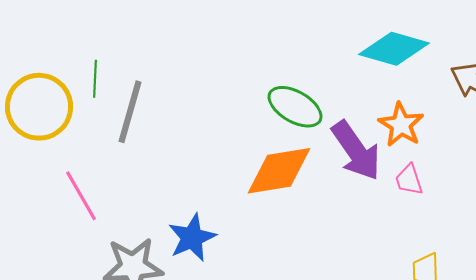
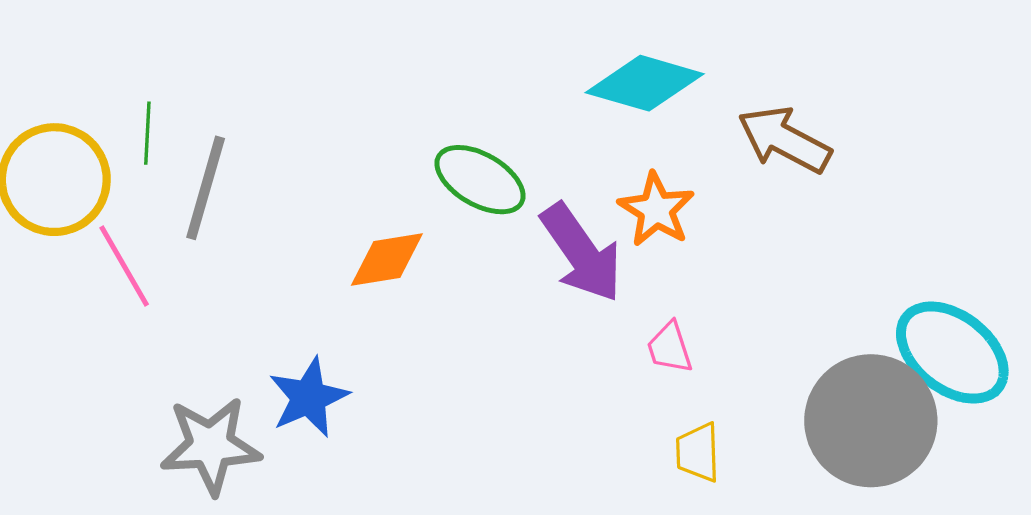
orange diamond: (279, 171) -> (387, 259), moved, size x0.7
pink trapezoid: (409, 180) -> (670, 348), moved
pink line: (81, 196) -> (124, 266), moved

